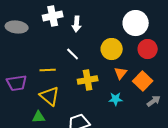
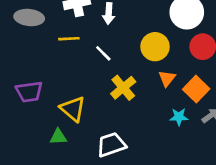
yellow line: (48, 70) -> (69, 39), moved
yellow cross: (88, 80) -> (123, 88), turned -30
cyan star: (116, 99) -> (179, 117), moved

